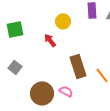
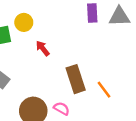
yellow circle: (63, 21) -> (24, 22), moved

